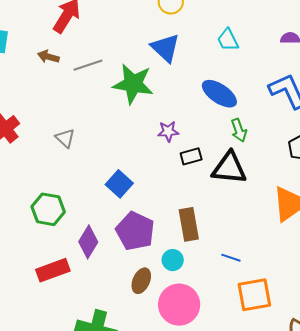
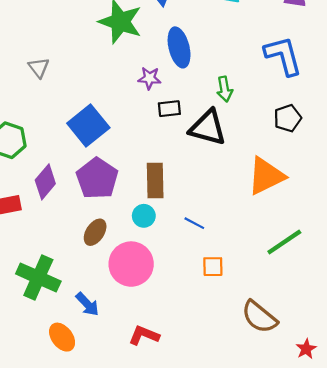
blue ellipse: (219, 94) -> (179, 47), moved, turned 33
blue square: (119, 184) -> (88, 126), size x1.4
cyan circle: (173, 260) -> (144, 216), moved
orange square: (254, 295) -> (213, 267), size x0.6

